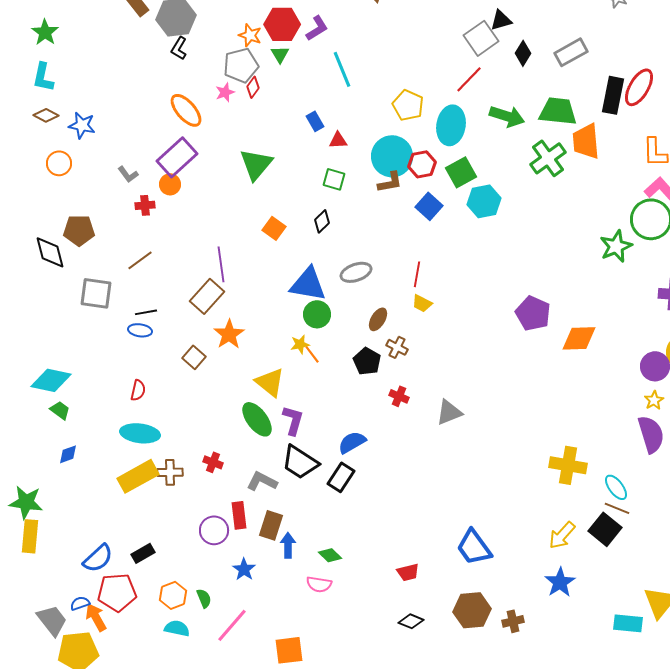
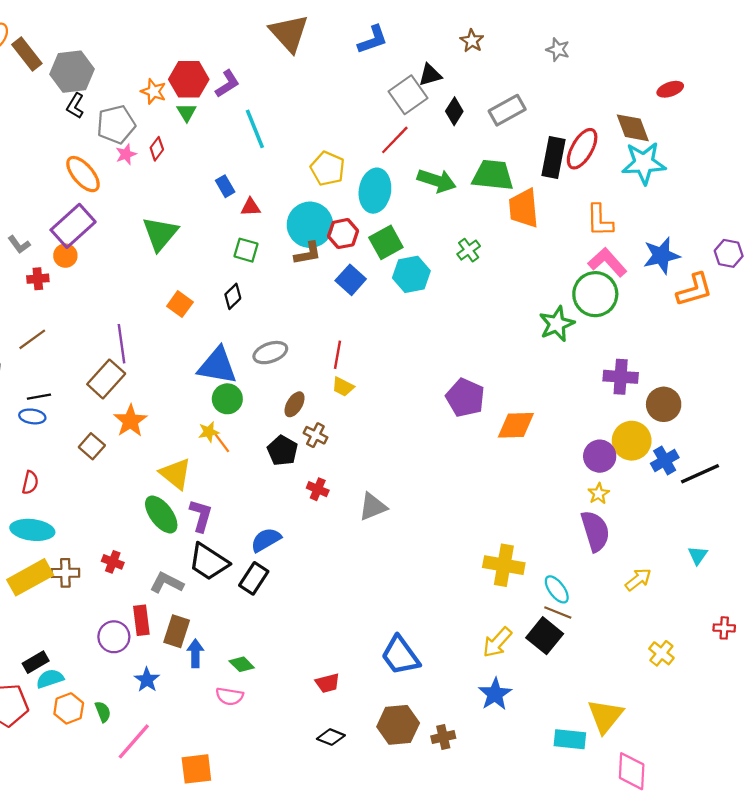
gray pentagon: (241, 65) -> (116, 124), moved
green cross: (548, 158) -> (469, 250), moved, size x0.6
cyan semicircle: (177, 628) -> (50, 679), moved, turned -30

